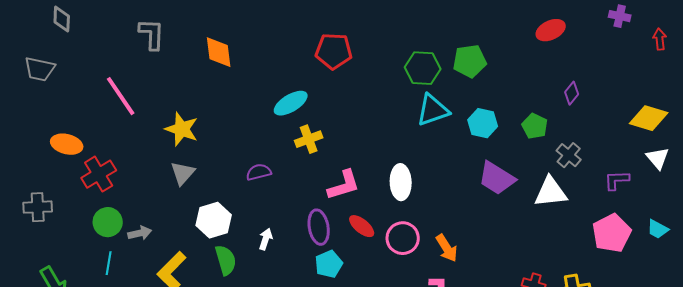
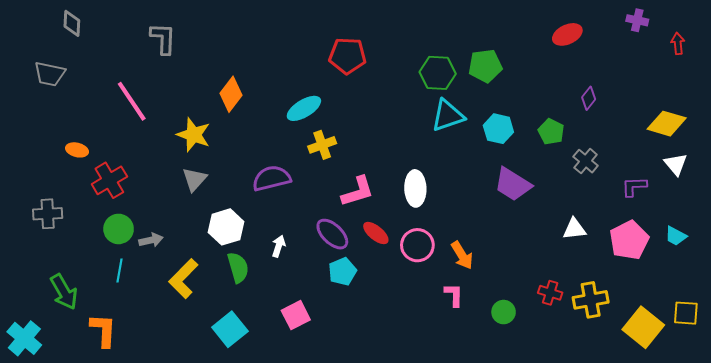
orange diamond: (219, 52) -> (231, 94), moved, turned 44
orange ellipse: (67, 144) -> (77, 150), size x0.7
purple semicircle: (259, 172) -> (272, 178), size x1.5
white triangle: (551, 192) -> (574, 229), moved, size x0.7
purple ellipse: (319, 227) -> (332, 234), turned -36

